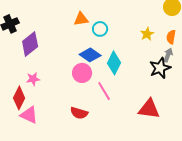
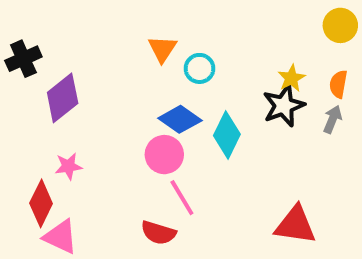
orange triangle: (81, 19) -> (162, 49), turned -49
black star: (160, 68) -> (284, 106), moved
pink line: (104, 91) -> (182, 198), moved

